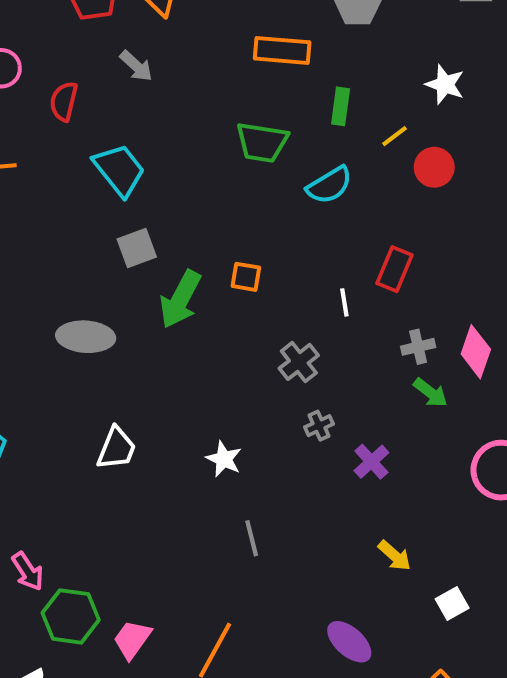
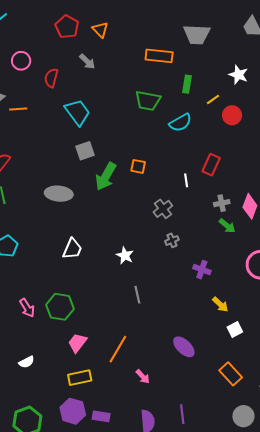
purple cross: (371, 462) -> (202, 270), moved, turned -30
yellow arrow: (395, 556) -> (220, 304), moved
green hexagon: (71, 616) -> (60, 307), moved

